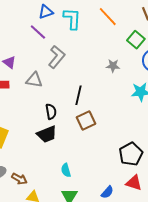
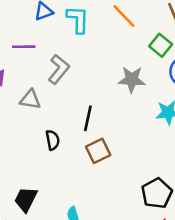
purple line: (38, 32) -> (24, 47), moved, turned -42
gray star: (113, 66) -> (132, 79), size x1.5
black trapezoid: (47, 134) -> (26, 199), moved, turned 140

